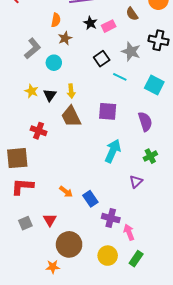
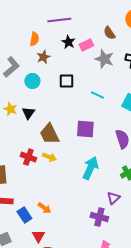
gray star: (131, 51) -> (104, 59), moved
black square: (102, 59) -> (66, 81), moved, turned 35
yellow arrow: (71, 91) -> (49, 157), moved, turned -64
red cross: (39, 131) -> (28, 157), moved
blue rectangle: (90, 199) -> (24, 215), moved
purple cross: (111, 218) -> (99, 217), moved
red triangle: (50, 220) -> (38, 236), moved

